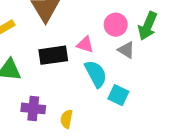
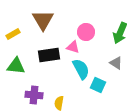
pink circle: (116, 25) -> (86, 32), moved
gray triangle: (126, 50) -> (116, 63), moved

